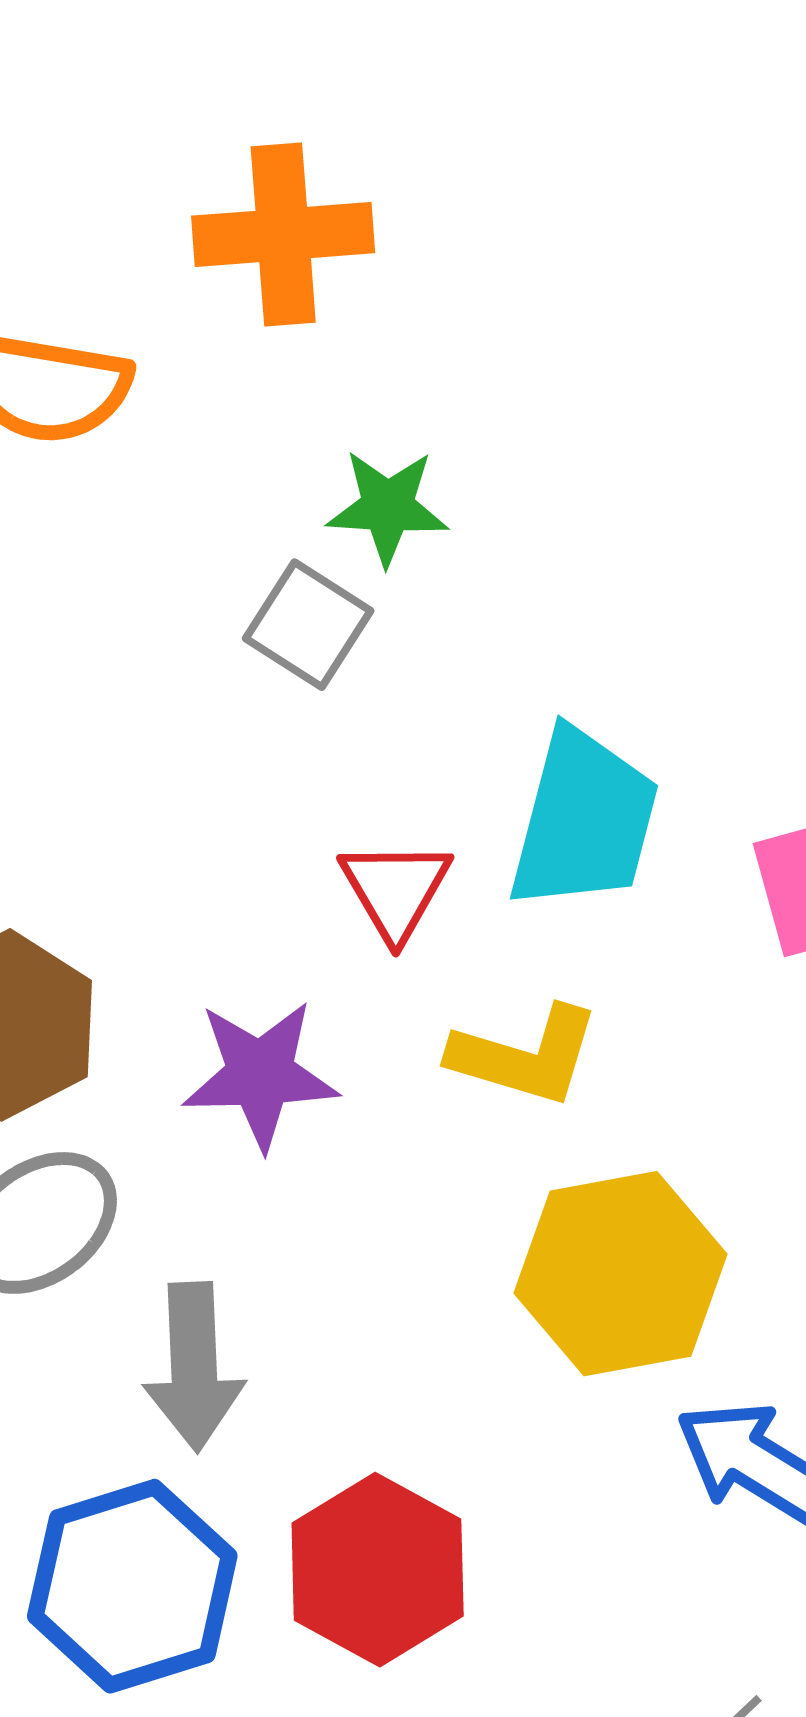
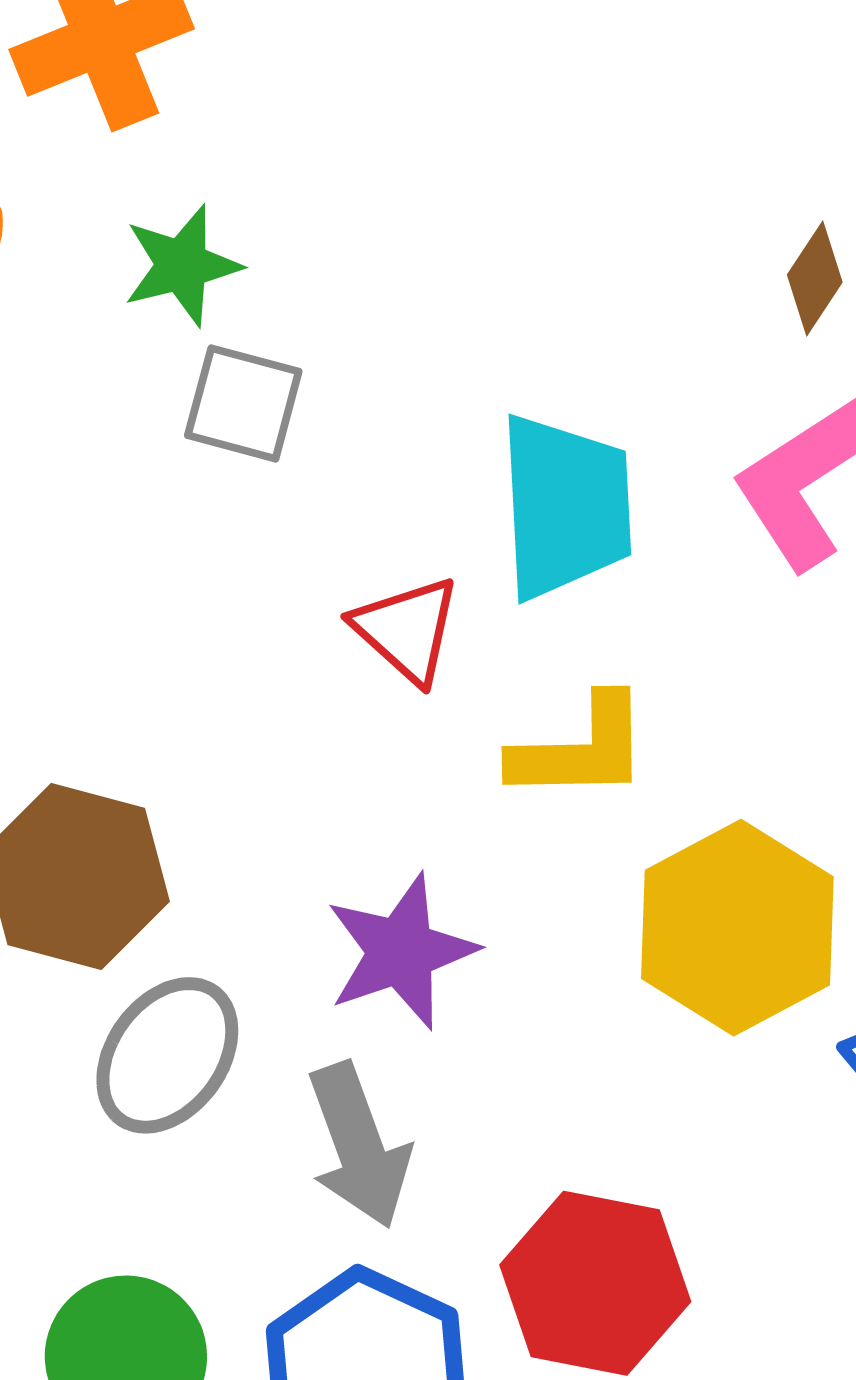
green star: (388, 507) -> (182, 265), moved
purple star: (260, 1074) -> (401, 952), moved

